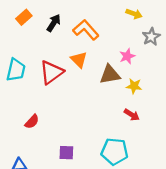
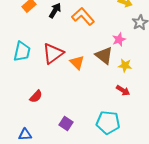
orange triangle: (79, 60) -> (77, 62), moved
brown triangle: (110, 75) -> (104, 55), turned 48
purple square: (66, 153) -> (66, 123), turned 32

